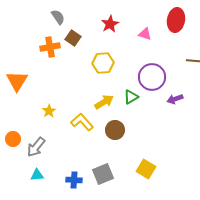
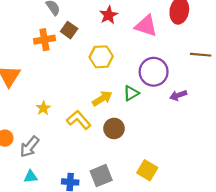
pink triangle: (145, 34) -> (146, 26), size x1.6

